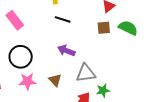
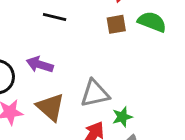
purple arrow: (66, 51) -> (40, 65), moved
brown triangle: (55, 80) -> (51, 107), size x1.5

